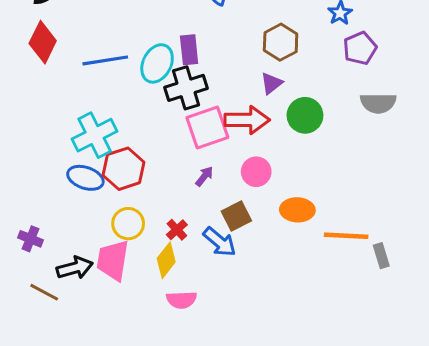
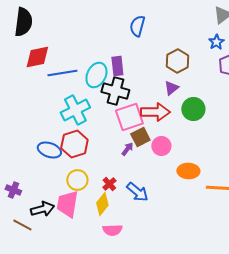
red diamond: (43, 42) -> (37, 57), moved, turned 52
black cross: (186, 88) -> (115, 91), turned 32
cyan cross: (95, 135) -> (75, 110), moved
brown square: (236, 216) -> (140, 137), moved

